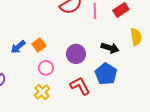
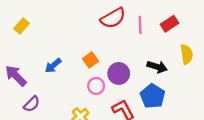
orange square: (39, 45) -> (90, 60), moved
pink circle: (46, 68) -> (96, 86), moved

